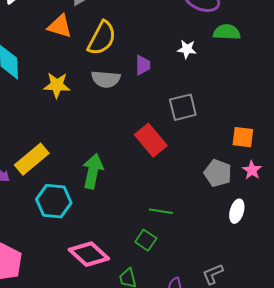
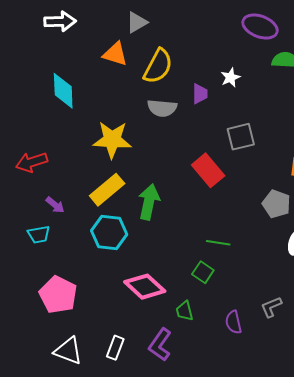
white star: (187, 49) -> (230, 77), moved, turned -30
yellow star: (57, 85) -> (112, 140), moved, size x1.4
yellow rectangle: (32, 159) -> (107, 190), moved

